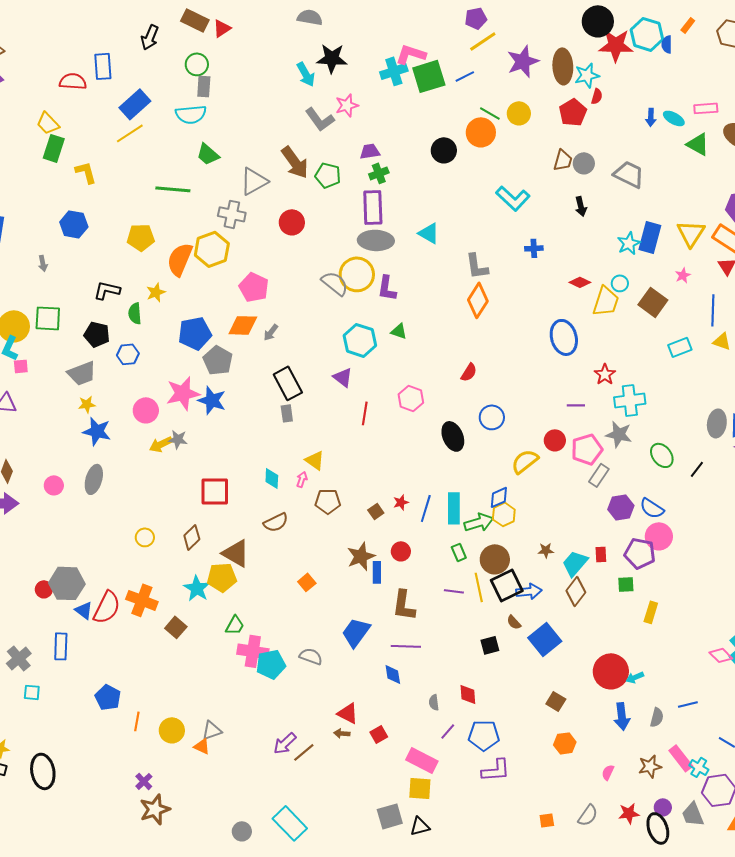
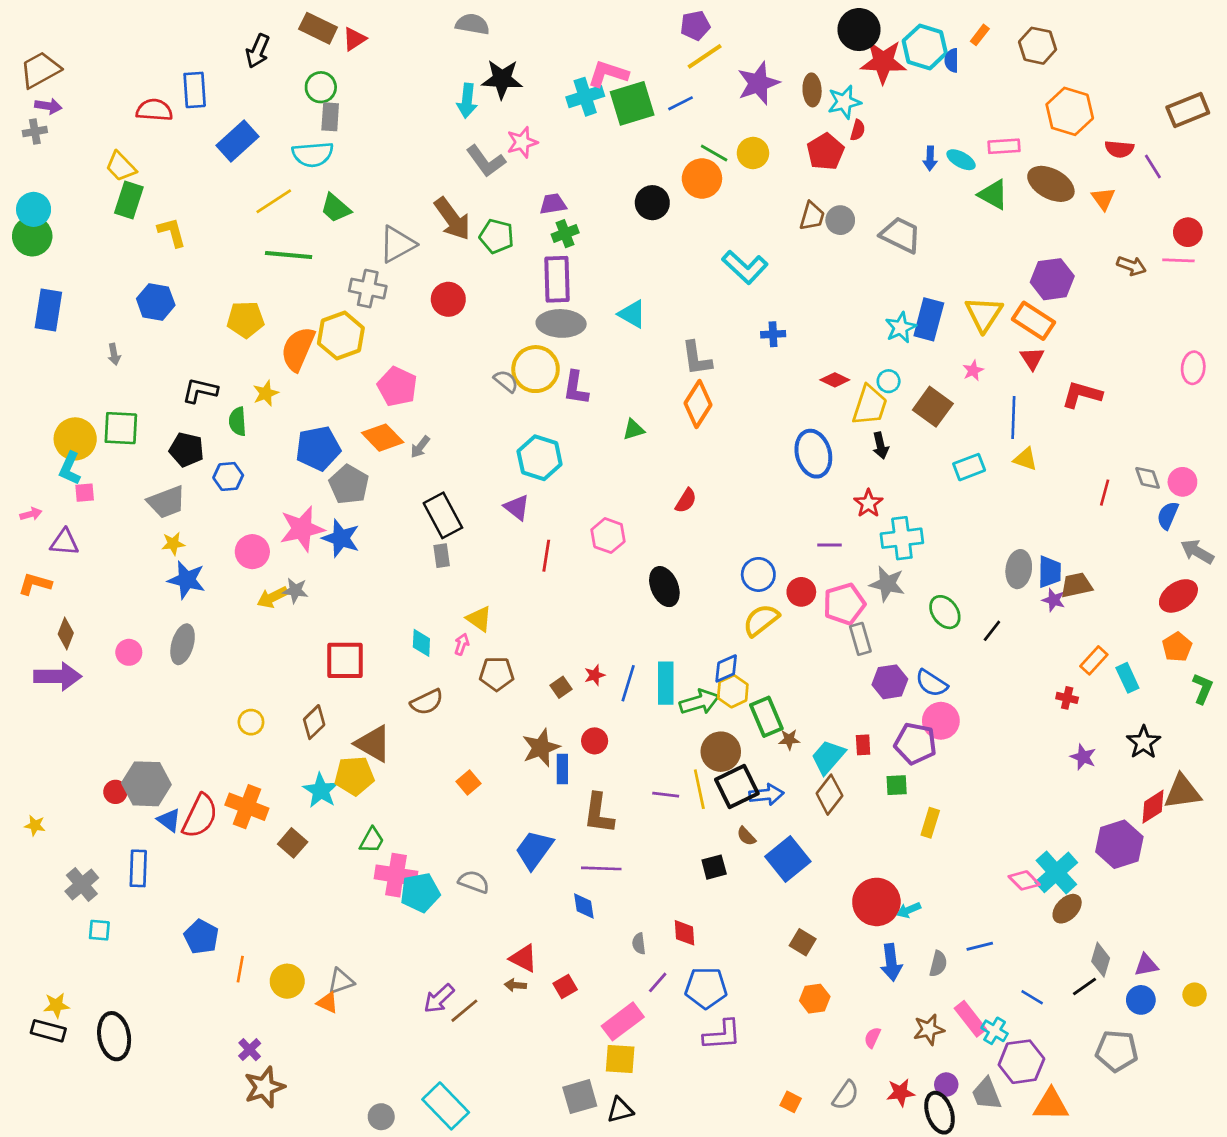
brown ellipse: (563, 66) -> (812, 90), size x0.7
cyan arrow: (306, 74) -> (467, 101), turned 35
yellow line: (130, 133) -> (274, 201), moved
black arrow: (581, 206) -> (880, 446), moved
gray semicircle: (335, 283) -> (506, 381), size x0.7
orange diamond: (243, 325) -> (383, 438), turned 44
green triangle: (399, 331) -> (634, 430), moved, turned -36
blue circle: (492, 417) -> (758, 574), moved
gray rectangle: (599, 475) -> (860, 639), turned -50
green rectangle: (459, 552) -> (766, 717), moved, size x1.6
pink rectangle: (422, 760) -> (623, 1021), turned -64
orange square: (547, 820) -> (791, 1102), turned 35

